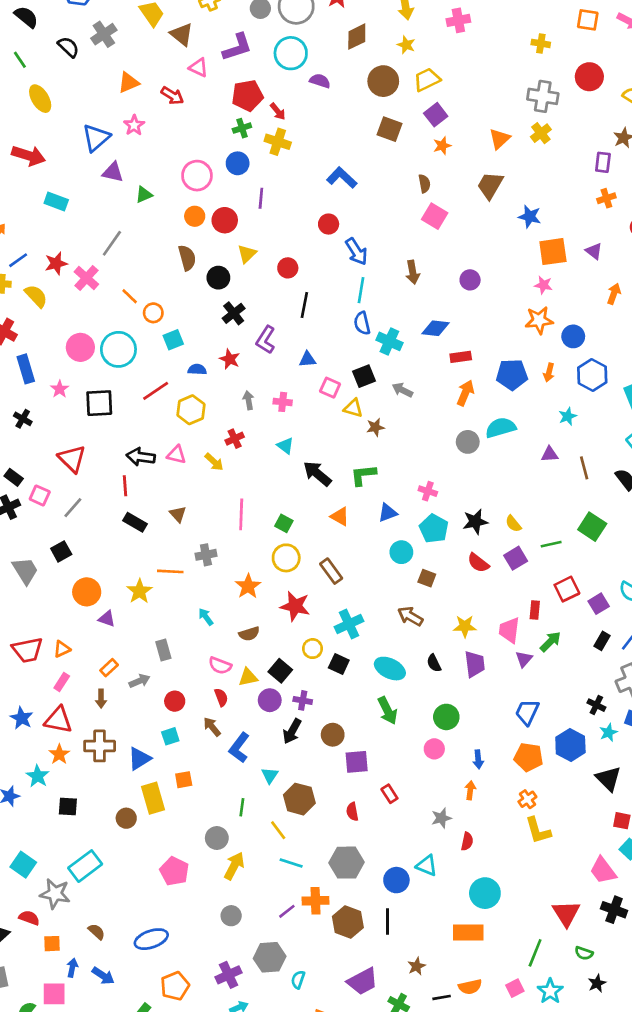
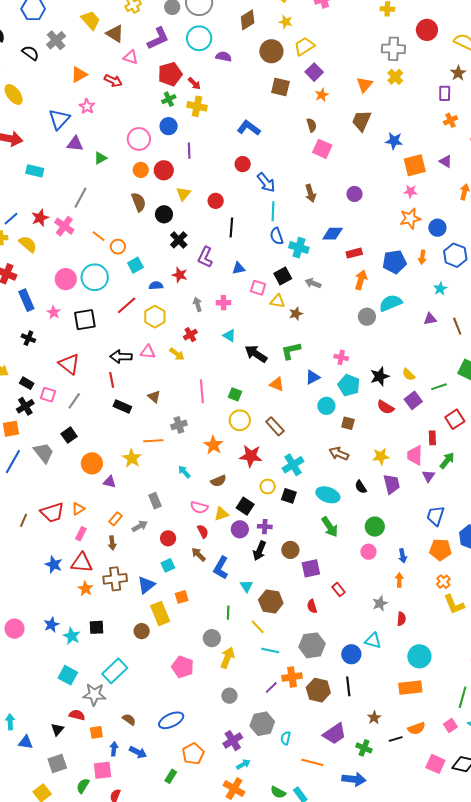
cyan star: (38, 776) -> (72, 636), moved

